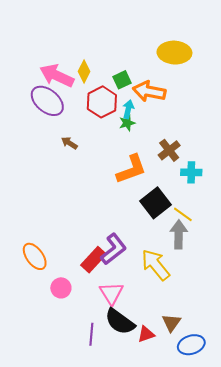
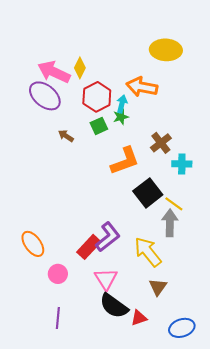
green square: (122, 80) -> (99, 126), moved
brown triangle: (171, 323) -> (158, 287), moved
purple line: (91, 334) -> (58, 318), moved

